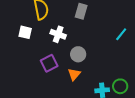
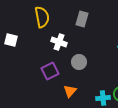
white square: (25, 32) -> (11, 40), moved
orange triangle: (74, 74) -> (70, 91), moved

